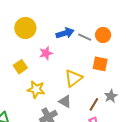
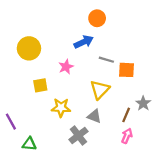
yellow circle: (25, 28) -> (29, 48), moved
orange circle: (103, 35) -> (97, 18), moved
gray line: (85, 37) -> (106, 60), moved
yellow square: (20, 67) -> (40, 85), turned 32

